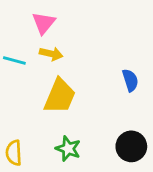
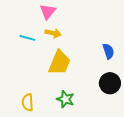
black circle: (131, 146) -> (110, 83), moved

